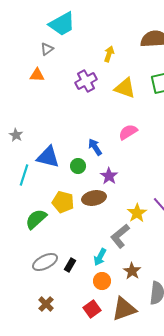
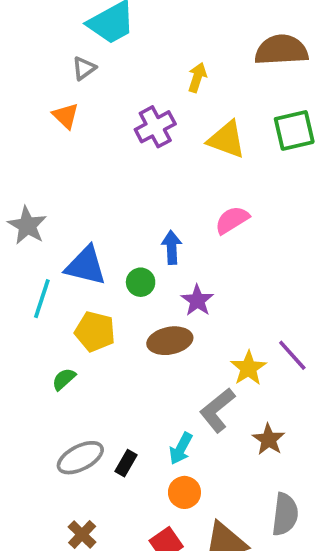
orange triangle: (37, 75) -> (66, 116), turned 42
gray star: (16, 135) -> (27, 225), size x1.5
blue arrow: (95, 147) -> (172, 247), turned 30
yellow pentagon: (63, 202) -> (95, 332), moved
green semicircle: (36, 219) -> (64, 379), size x0.6
brown star: (132, 271) -> (269, 439), moved

